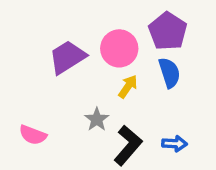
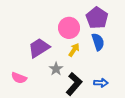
purple trapezoid: (67, 57) -> (39, 48), moved

